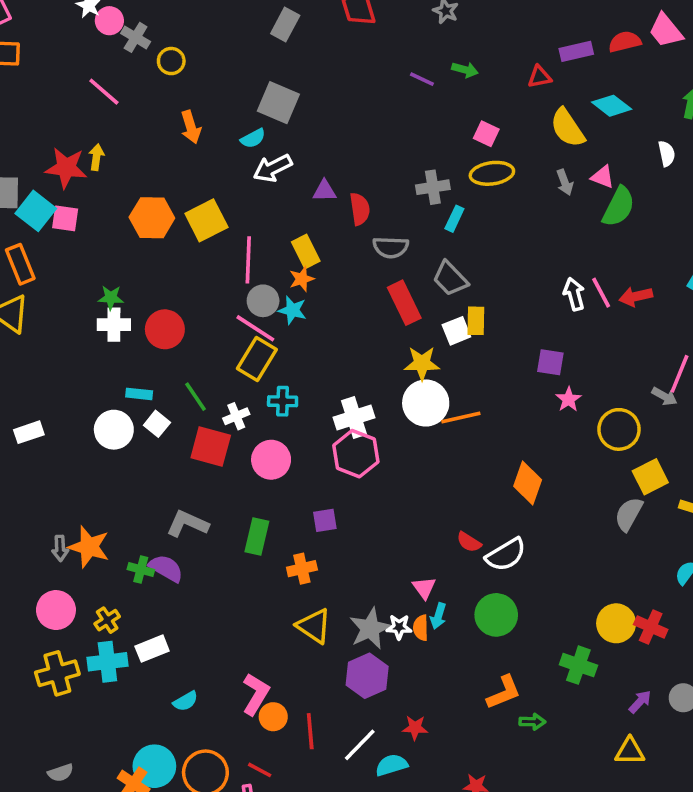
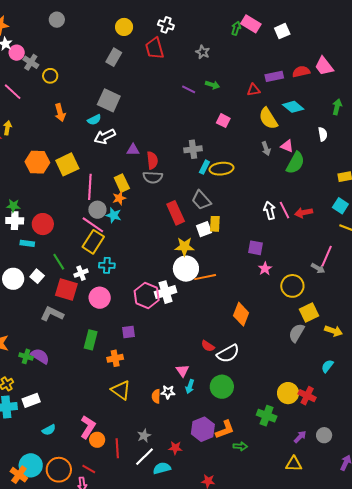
yellow ellipse: (492, 173) -> (222, 169), moved
gray semicircle: (391, 247) -> (153, 177), moved
cyan rectangle: (139, 394) -> (27, 243), moved
white cross: (354, 417) -> (166, 292), moved
gray L-shape: (187, 524) -> (52, 314), moved
orange semicircle: (421, 628) -> (156, 396), moved
gray star: (370, 629) -> (144, 436), moved, size x0.6
purple hexagon: (367, 676) -> (203, 429), moved

